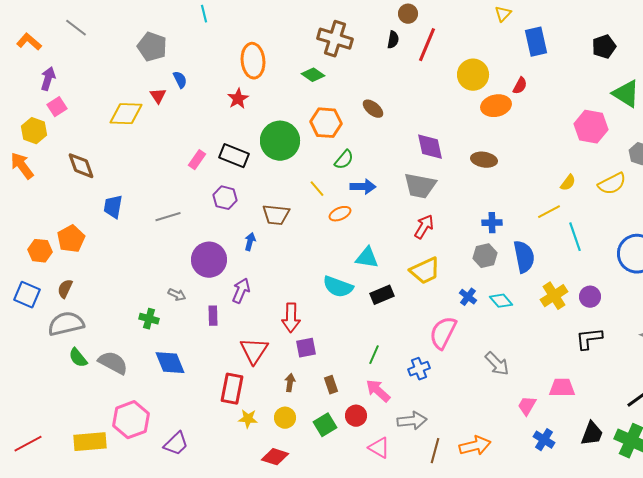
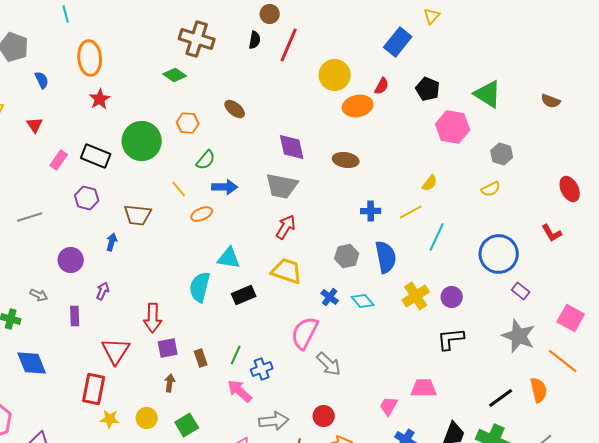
yellow triangle: (503, 14) -> (432, 16), moved
blue rectangle: (536, 42) -> (398, 42), turned 52
black pentagon: (604, 47) -> (428, 89), moved, turned -30
orange ellipse: (253, 61) -> (90, 58), moved
red triangle: (158, 96) -> (35, 125), moved
orange hexagon: (326, 123) -> (188, 123), size x0.7
yellow semicircle: (612, 184) -> (491, 189), moved, size x0.7
blue cross: (492, 223) -> (371, 211), moved
cyan line: (575, 237) -> (437, 237), turned 44
purple circle: (209, 260) -> (71, 260), size x0.7
yellow trapezoid: (425, 271) -> (287, 271), turned -136
cyan semicircle: (338, 287) -> (200, 287), turned 84
purple arrow: (241, 291) -> (103, 291), size x0.7
gray arrow: (497, 364) -> (329, 364), moved
blue cross: (419, 369) -> (262, 369), moved
brown arrow: (290, 383) -> (170, 383), moved
brown rectangle: (331, 385) -> (201, 358), moved
red circle: (356, 416) -> (324, 416), moved

